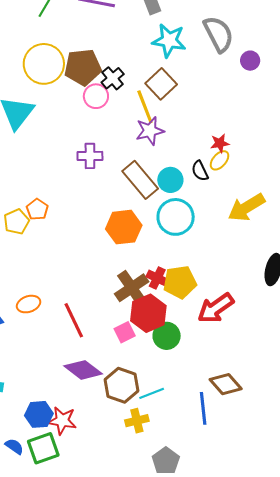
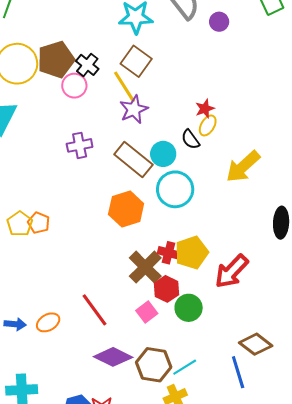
orange pentagon: (37, 209) -> (39, 223), moved
orange ellipse: (29, 304) -> (48, 322), moved
red hexagon: (148, 313) -> (166, 289), size x0.7

